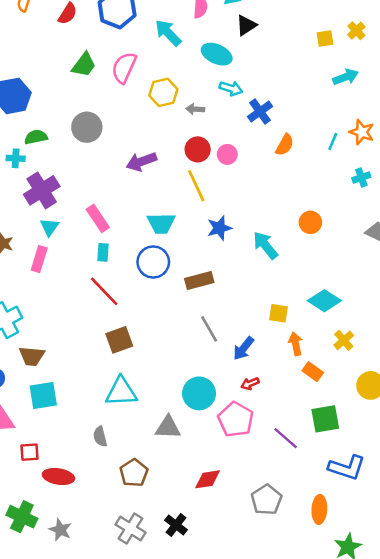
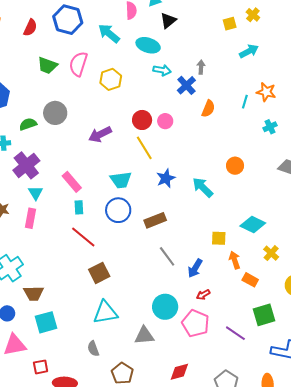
green trapezoid: (84, 65) -> (47, 65), turned 80
gray arrow: (195, 109) -> (201, 67), moved, turned 96
green semicircle: (36, 137) -> (28, 124), moved

